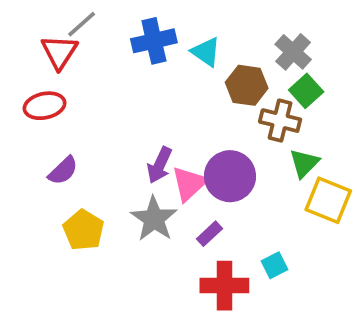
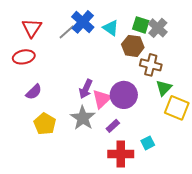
gray line: (82, 24) -> (67, 32), moved
blue cross: (154, 41) -> (83, 22), turned -35
green square: (306, 91) -> (141, 25), moved, turned -30

